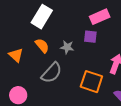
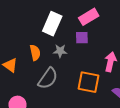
white rectangle: (42, 17) -> (52, 24), moved
orange semicircle: (42, 46) -> (35, 53), turned 35

